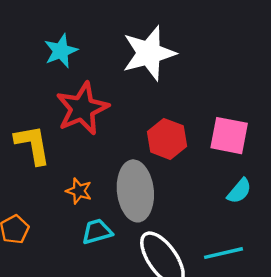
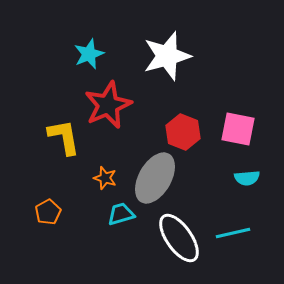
gray ellipse: (135, 191) -> (155, 178), turned 36
cyan semicircle: (239, 191) -> (247, 178), turned 45

